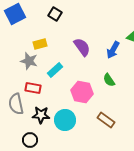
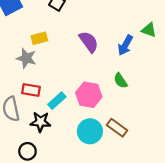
cyan rectangle: (55, 70) -> (57, 101), moved
cyan circle: (65, 120) -> (90, 131), moved

